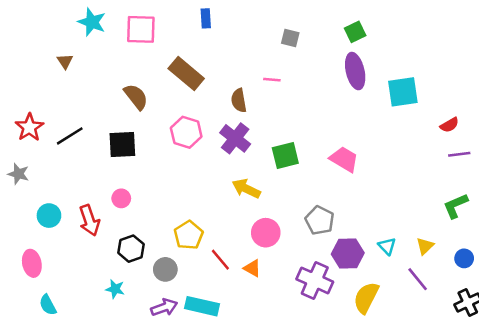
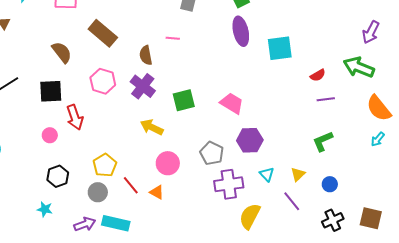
red arrow: (89, 220) -> (75, 117), moved
purple hexagon: (348, 253) -> (250, 140), moved
gray circle: (165, 269) -> (98, 192), moved
purple cross: (315, 280) -> (229, 184), moved, turned -32

